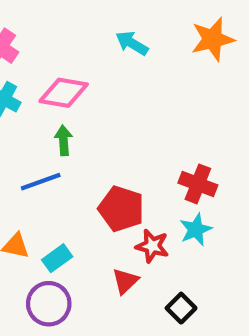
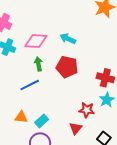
cyan arrow: (132, 43) -> (68, 39), moved
red pentagon: (121, 209) -> (67, 67), moved

